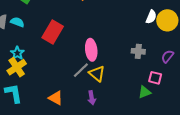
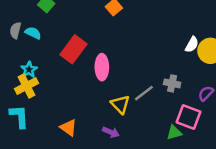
pink ellipse: (91, 50) -> (102, 67), moved
gray line: (81, 70) -> (144, 93), moved
pink square: (155, 78) -> (188, 117), size x1.5
purple arrow: (92, 98) -> (111, 132), turned -64

